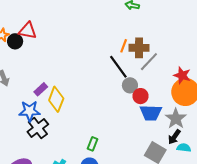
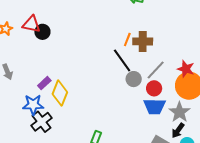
black circle: (15, 41) -> (42, 32), moved
gray line: (149, 62) -> (156, 70), moved
red circle: (140, 96) -> (154, 88), moved

